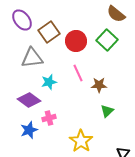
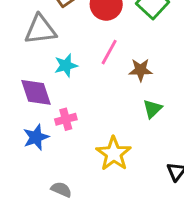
pink line: (78, 73) -> (109, 52), turned 54
purple diamond: (29, 100) -> (36, 92), turned 35

